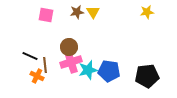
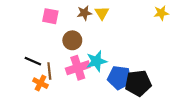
brown circle: (69, 47) -> (72, 40), moved
cyan star: (88, 70) -> (96, 61), moved
black pentagon: (147, 76) -> (138, 83), moved

